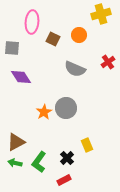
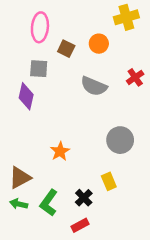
gray square: (12, 48) -> (39, 69), moved
purple diamond: (21, 77) -> (26, 96), turned 45
gray circle: (66, 108) -> (120, 140), moved
orange star: (44, 112) -> (60, 151), moved

